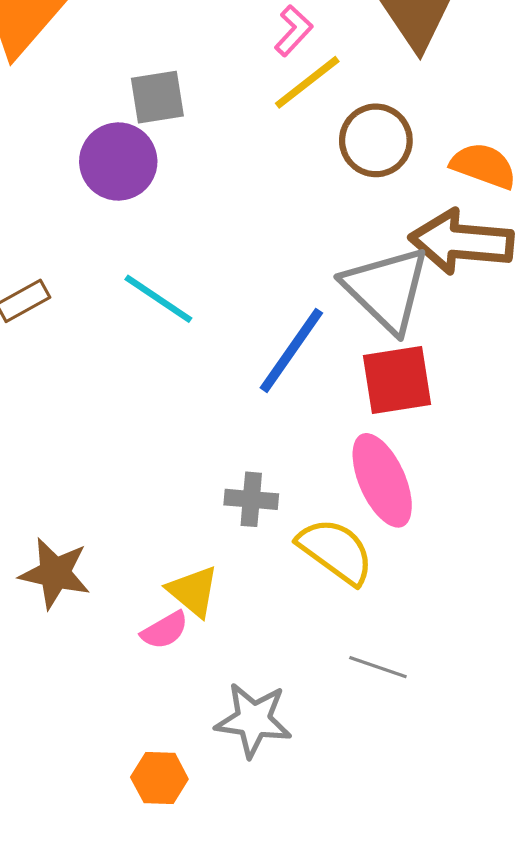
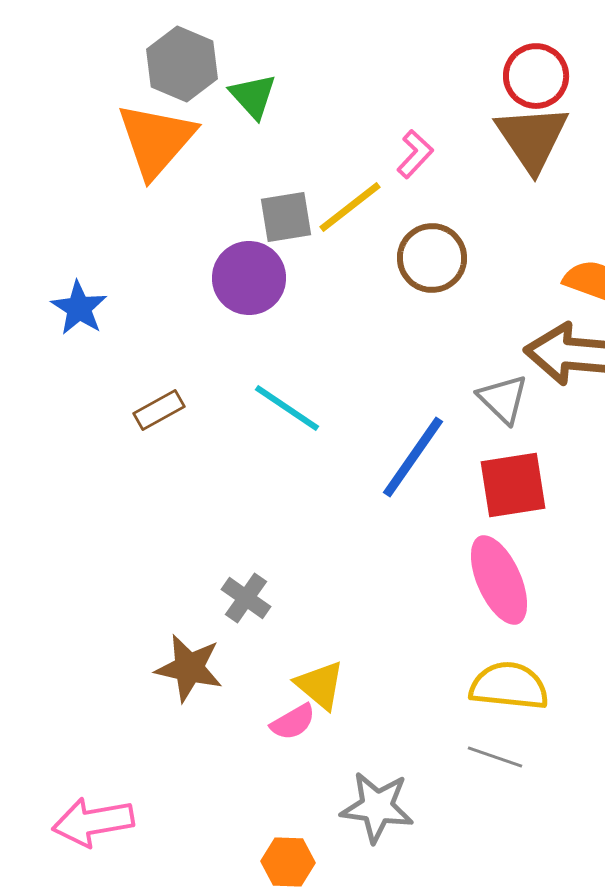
yellow line: (307, 82) -> (350, 207), moved
brown circle: (376, 140) -> (432, 258), moved
gray triangle: (386, 289) -> (503, 399), size x0.6
gray cross: (251, 499) -> (246, 598), moved, turned 30
yellow semicircle: (336, 551) -> (509, 686), moved, turned -30

